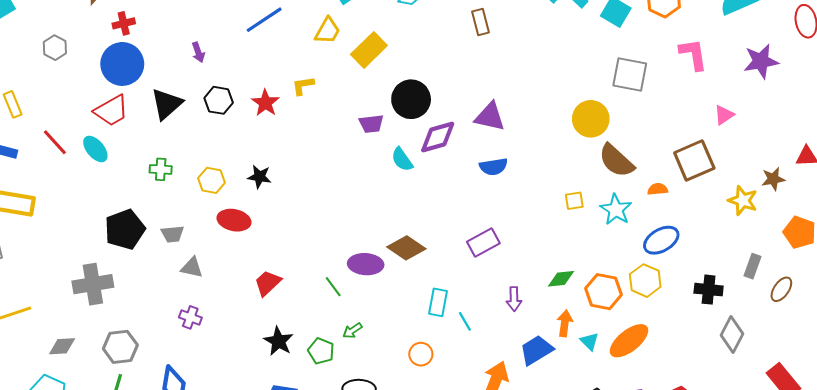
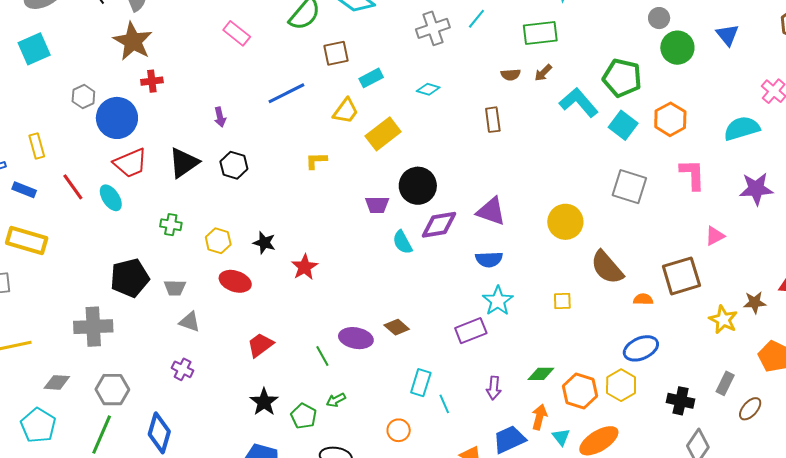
blue circle: (122, 64) -> (117, 118), moved
red star: (265, 103) -> (305, 267), moved
yellow circle: (591, 119) -> (565, 222), moved
cyan star: (616, 210) -> (498, 301), moved
brown diamond: (406, 248) -> (397, 327), size x0.7

